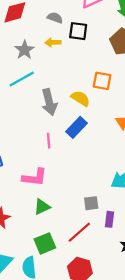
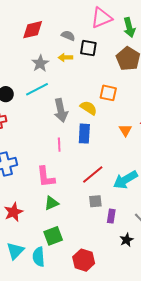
blue rectangle: (77, 127) -> (84, 134), turned -42
pink L-shape: (35, 177) -> (46, 177), turned 75
red line: (79, 232) -> (93, 174), moved

